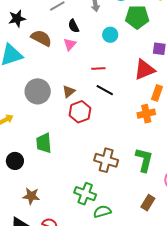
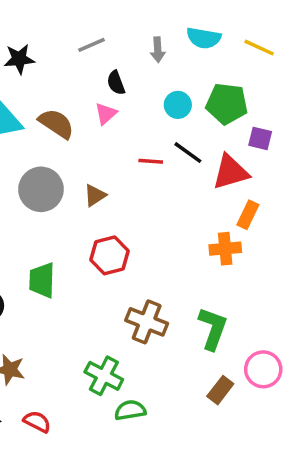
green pentagon: (137, 17) -> (227, 104), moved
brown semicircle: (41, 38) -> (56, 124), moved
black line: (105, 90) -> (188, 153), moved
red hexagon: (80, 112) -> (110, 255), moved
brown rectangle: (148, 203) -> (220, 390), moved

